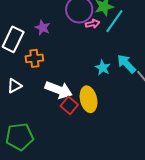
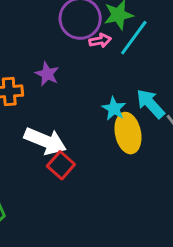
purple star: (43, 28) -> (47, 74), moved
yellow ellipse: (89, 99) -> (128, 133), moved

